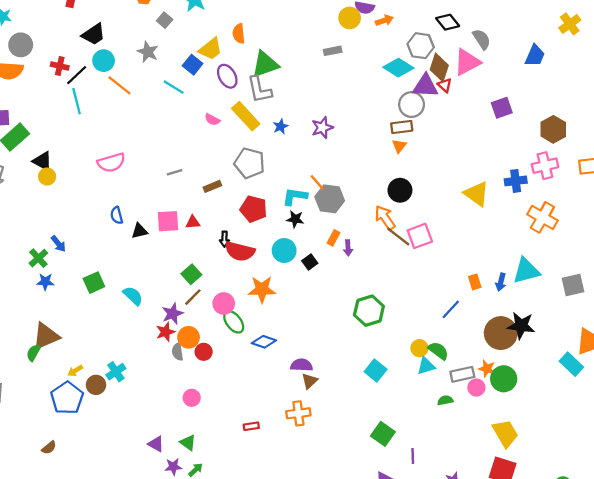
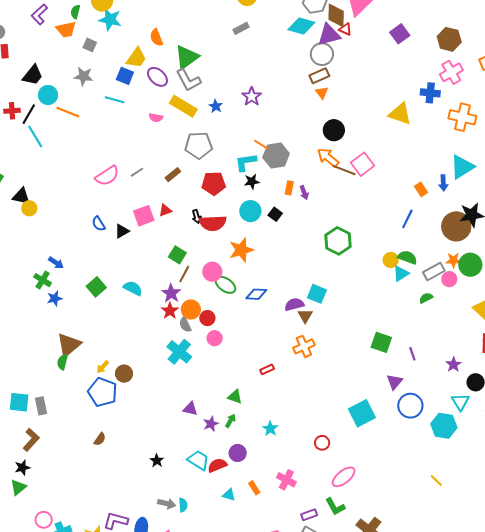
pink semicircle: (111, 163) -> (107, 176), moved
blue cross: (516, 181) -> (430, 93), turned 30
cyan square: (376, 371) -> (317, 294), moved
cyan cross: (116, 372) -> (179, 352), moved, size x1.4
pink circle: (192, 398) -> (215, 338), moved
green triangle: (188, 443) -> (235, 397), moved

